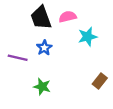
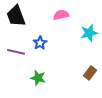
black trapezoid: (41, 18) -> (16, 16), moved
cyan star: (88, 37) -> (89, 33), moved

